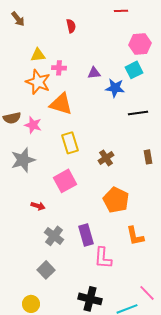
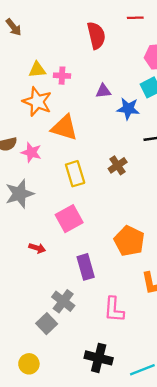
red semicircle: (71, 26) -> (96, 35), moved, size x1.6
pink cross: (59, 68) -> (62, 76), moved
brown cross: (106, 158) -> (118, 165), moved
purple rectangle: (86, 235) -> (86, 267), moved
gray cross: (54, 236) -> (63, 301), moved

